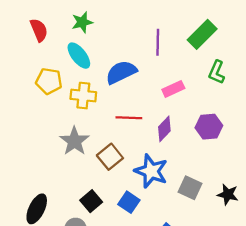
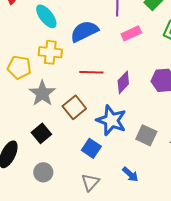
yellow pentagon: (49, 81) -> (19, 67), moved
pink rectangle: (173, 89) -> (131, 33), moved
black square: (91, 201) -> (41, 133), moved

